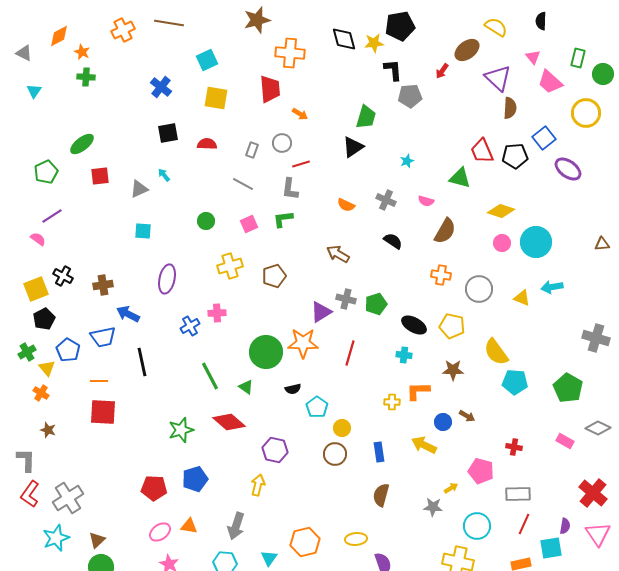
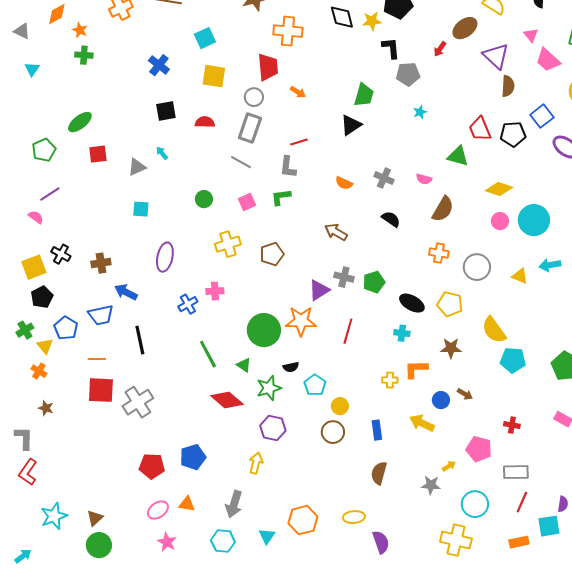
gray circle: (282, 143) -> (254, 97), moved
gray rectangle: (252, 150) -> (250, 128), size x1.8
cyan star: (407, 161) -> (420, 112), moved
green star: (181, 430) -> (269, 388), moved
gray cross: (68, 498) -> (138, 402), moved

